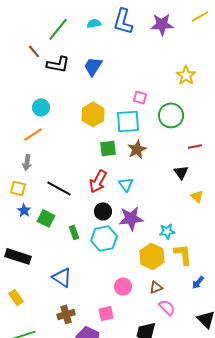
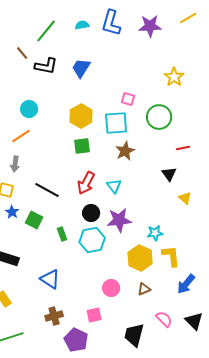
green square: (108, 148) -> (82, 146), moved
blue arrow: (198, 282) -> (186, 284), size x1.5
pink semicircle: (167, 307) -> (164, 319), moved

